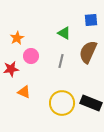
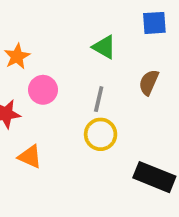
brown semicircle: (88, 52) -> (149, 82), size x0.6
yellow circle: (62, 103) -> (101, 134), moved, size x0.7

